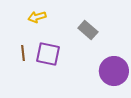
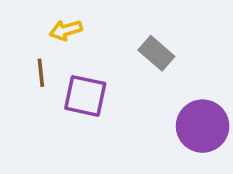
brown line: (23, 53) -> (41, 73), moved

